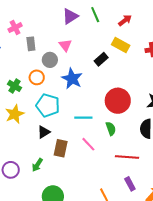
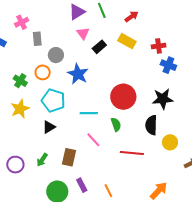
pink triangle: (65, 45) -> (83, 33), moved
black rectangle: (101, 59) -> (99, 47), moved
brown rectangle: (61, 148) -> (69, 157), moved
purple rectangle: (130, 184) -> (82, 185), moved

